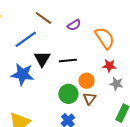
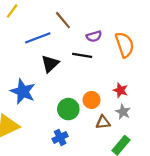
orange semicircle: (105, 38) -> (125, 45), moved
black line: (68, 61) -> (82, 55), moved
blue star: (23, 74) -> (23, 91), moved
brown triangle: (89, 98) -> (103, 122), moved, turned 32

